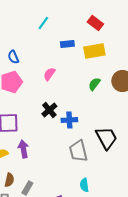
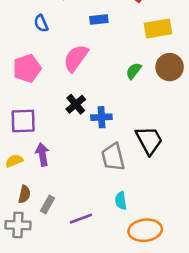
yellow rectangle: (94, 51) -> (158, 29), moved
blue semicircle: (13, 57) -> (41, 23), moved
pink semicircle: (49, 74) -> (76, 58), size x1.6

